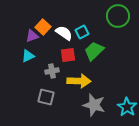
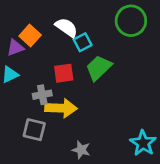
white semicircle: (64, 33) -> (66, 27), moved
yellow arrow: (79, 81) -> (61, 108), moved
gray star: (94, 105) -> (81, 150), moved, size x0.6

